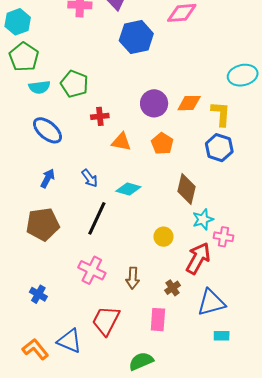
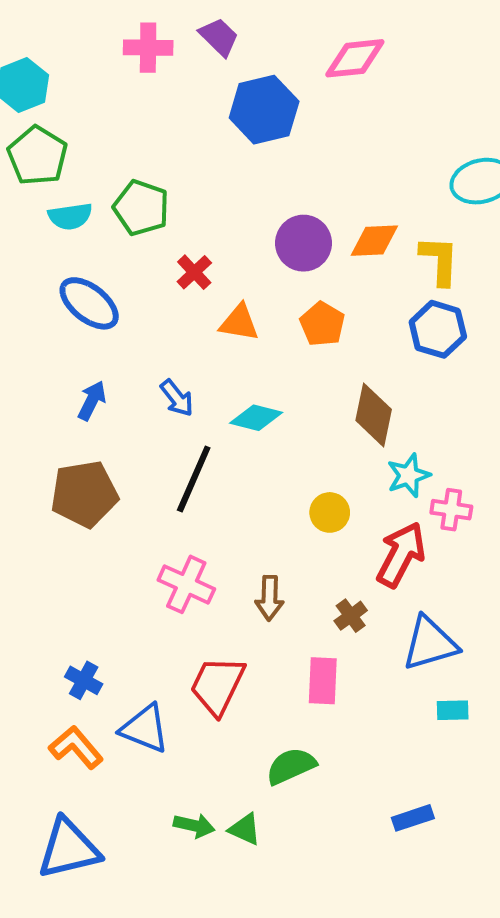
red cross: (100, 116) -> (194, 272), turned -36
blue cross: (38, 294) -> (84, 680), moved

